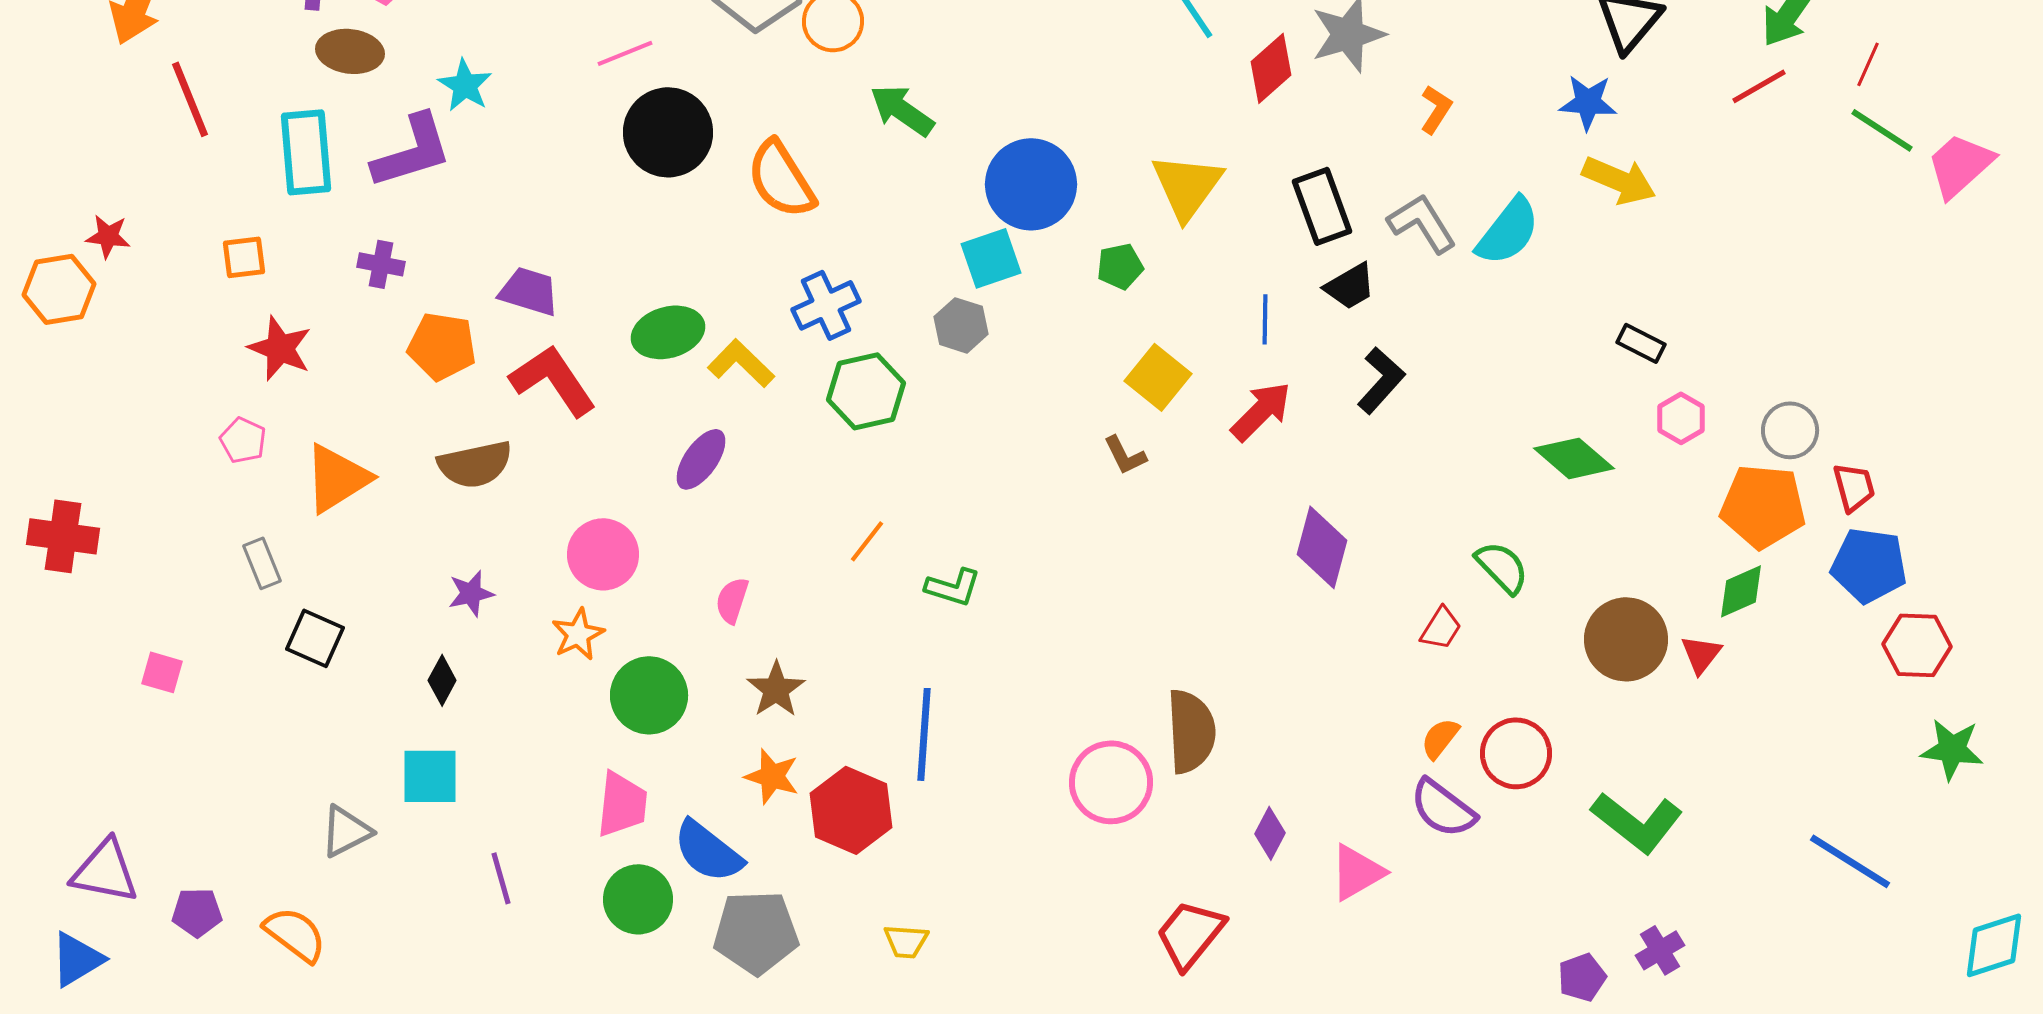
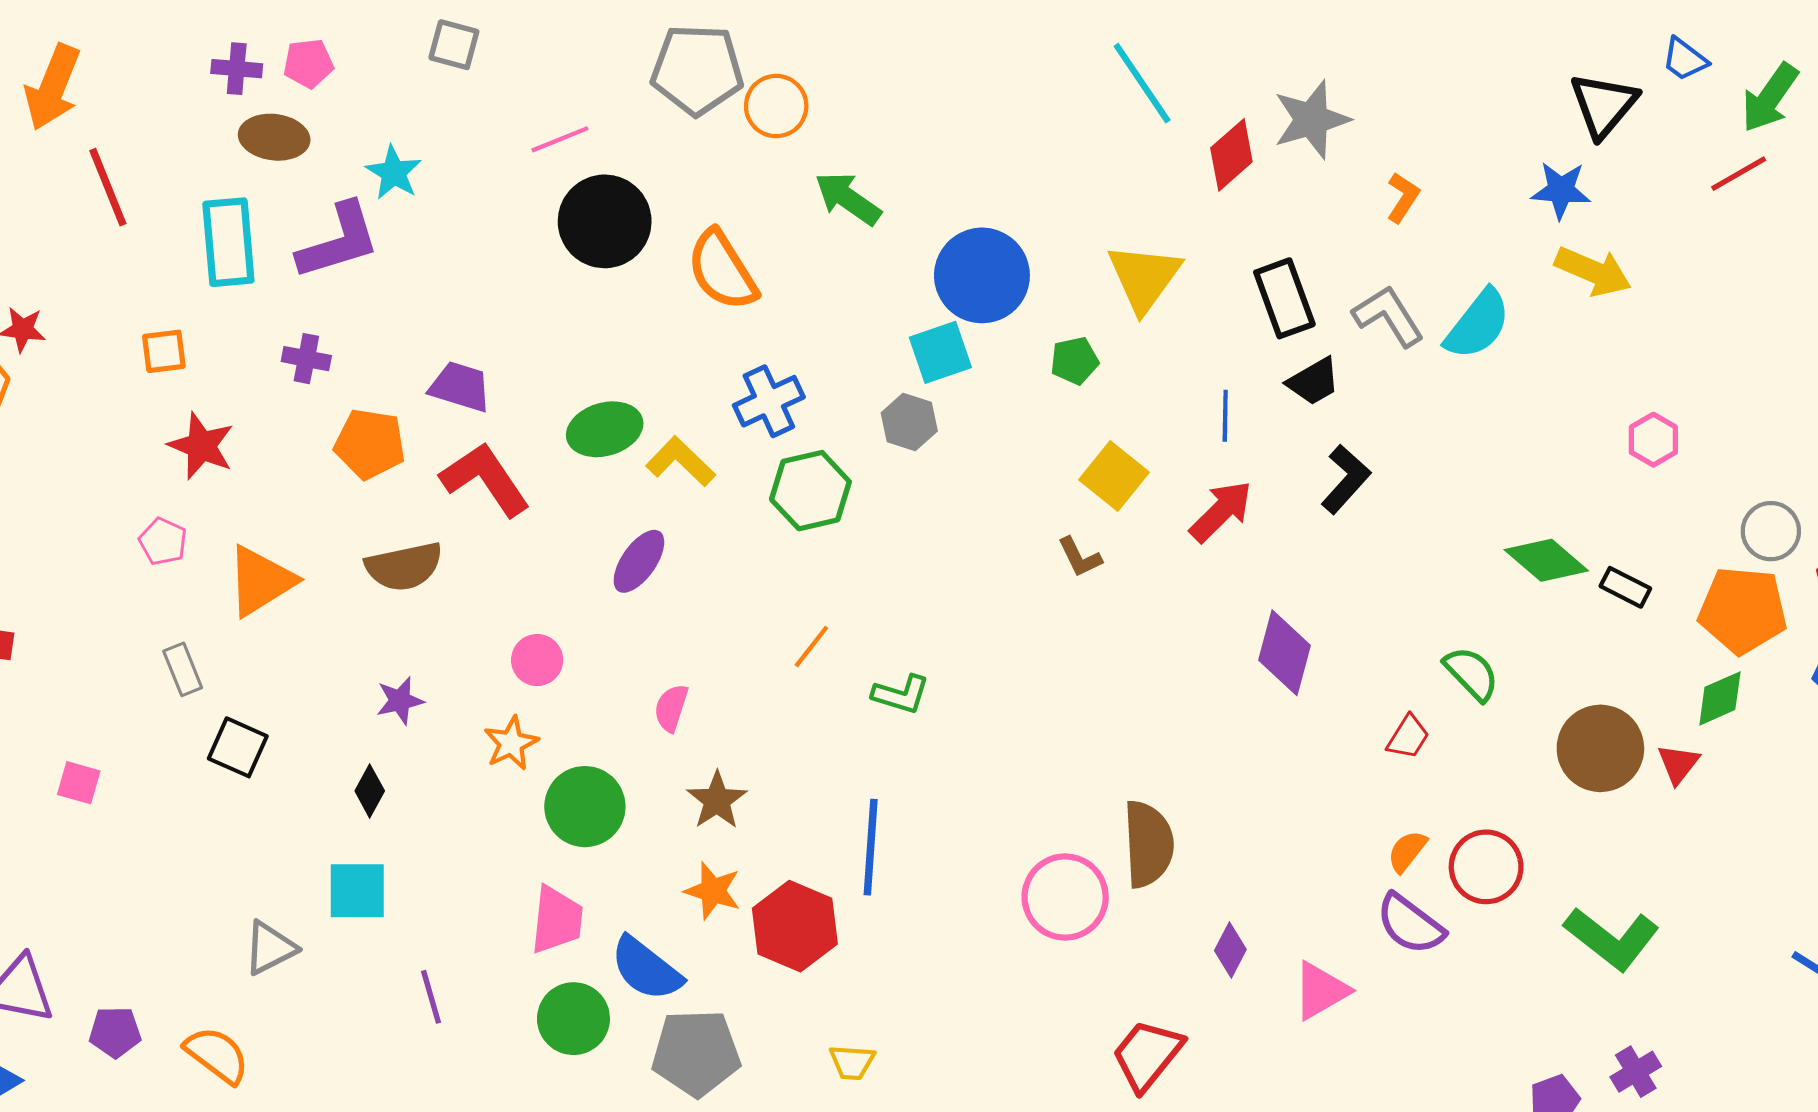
black rectangle: (1641, 343) -> (1625, 587), moved
pink hexagon: (1681, 418) -> (1653, 440), moved
pink circle: (603, 554) -> (537, 660), size x0.7

